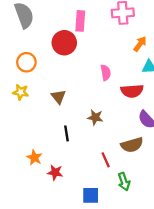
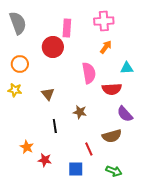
orange arrow: (140, 44) -> (106, 47), moved
pink semicircle: (106, 73) -> (89, 73), size x1.5
green arrow: (124, 182) -> (114, 171), moved, turned -49
blue square: (91, 195) -> (76, 169), moved

